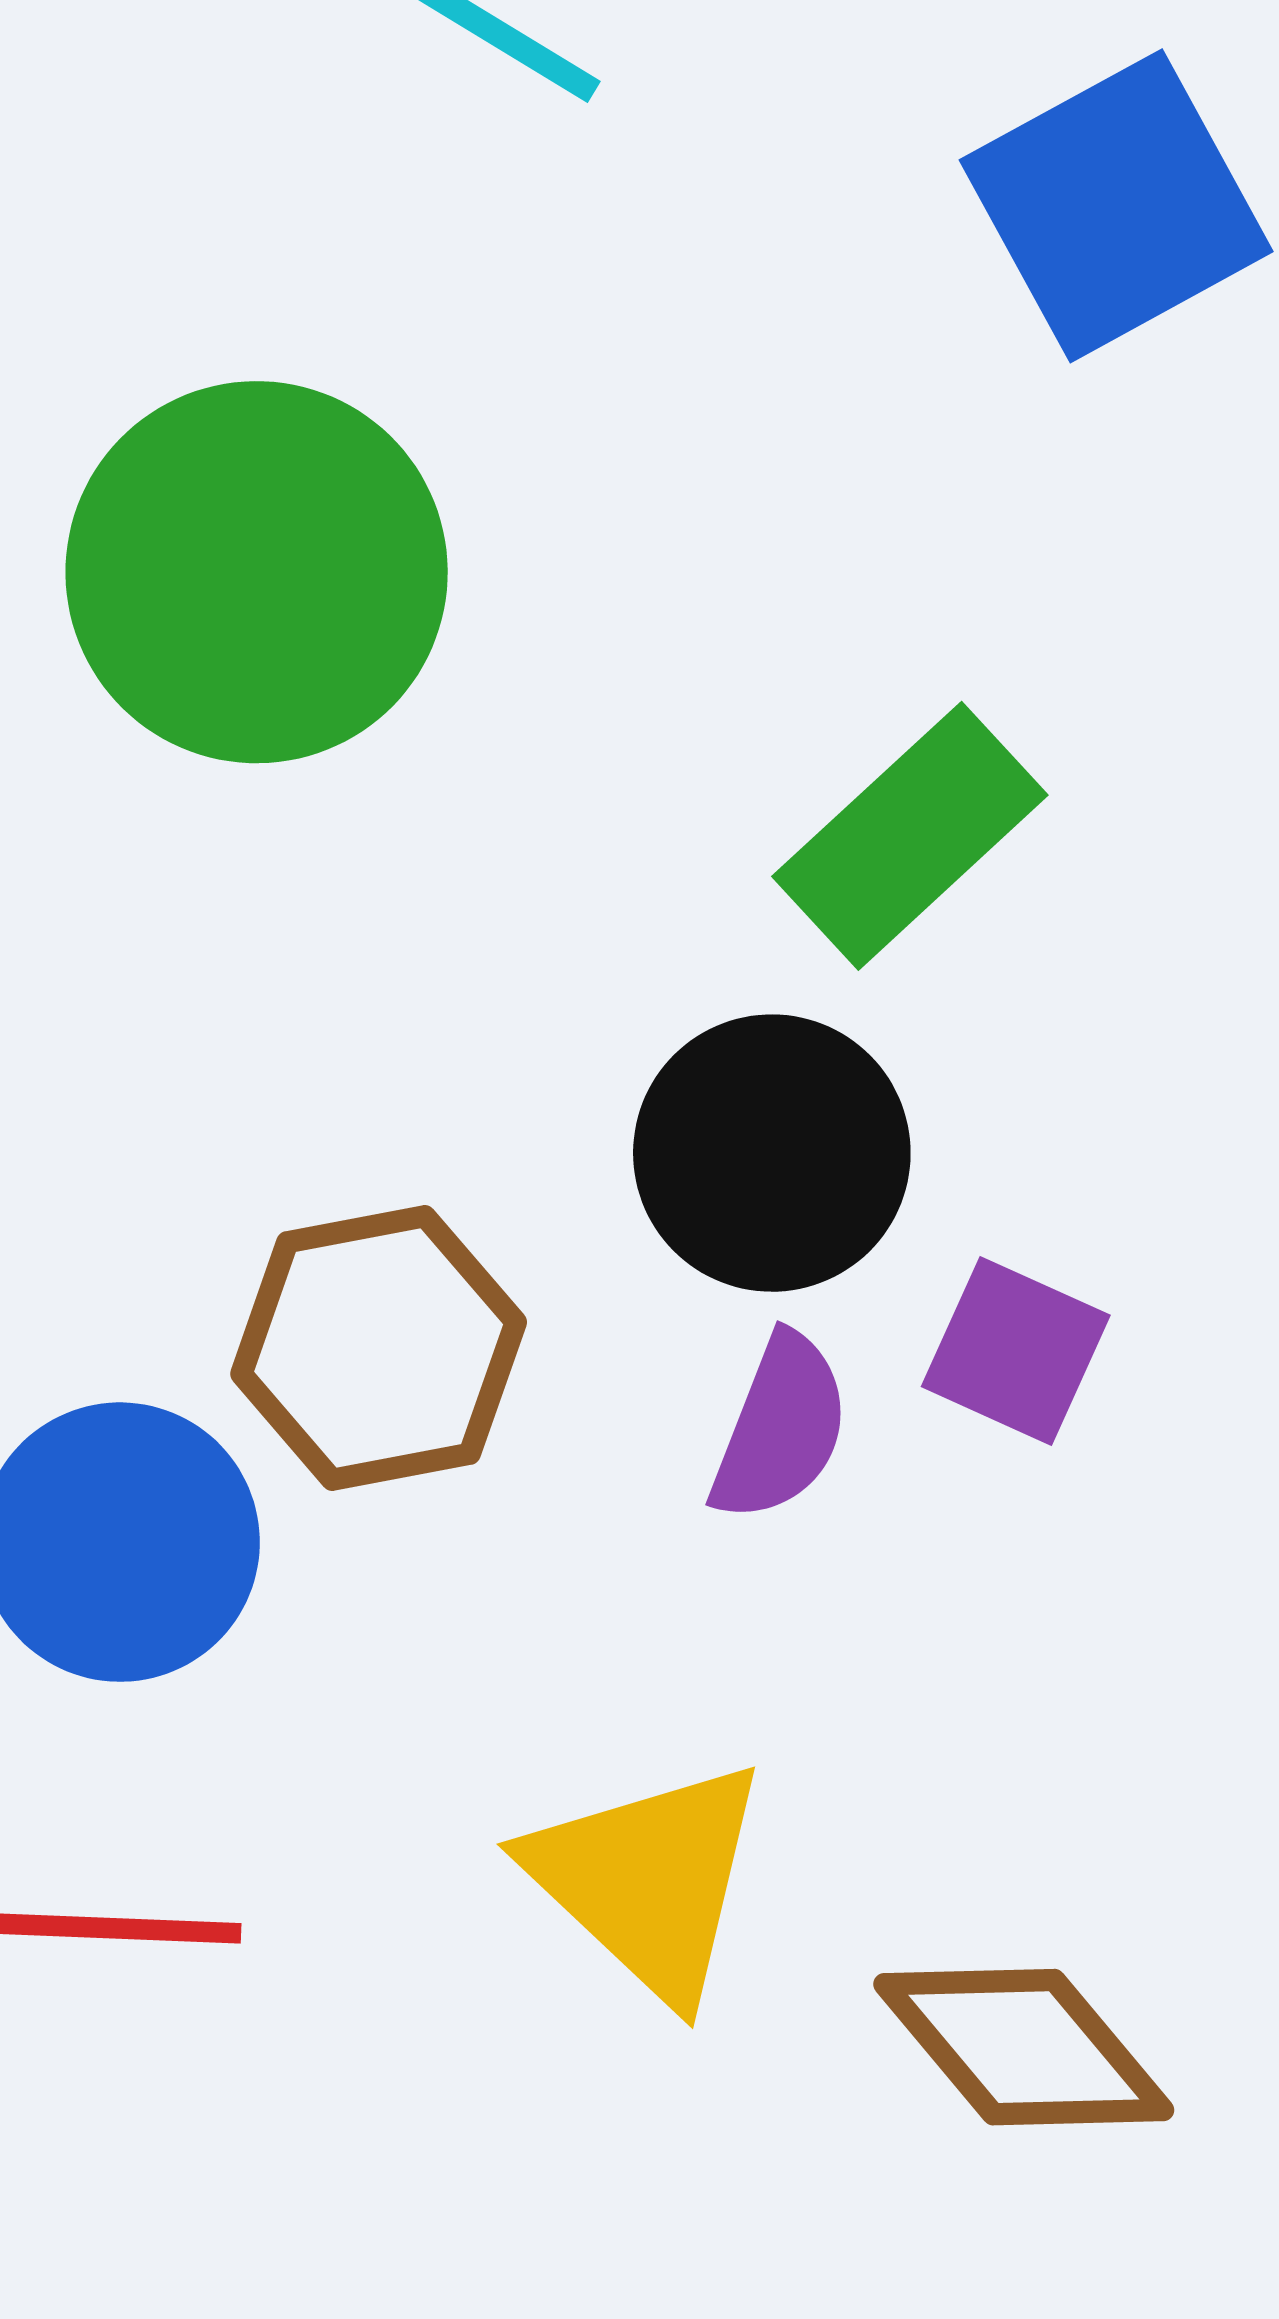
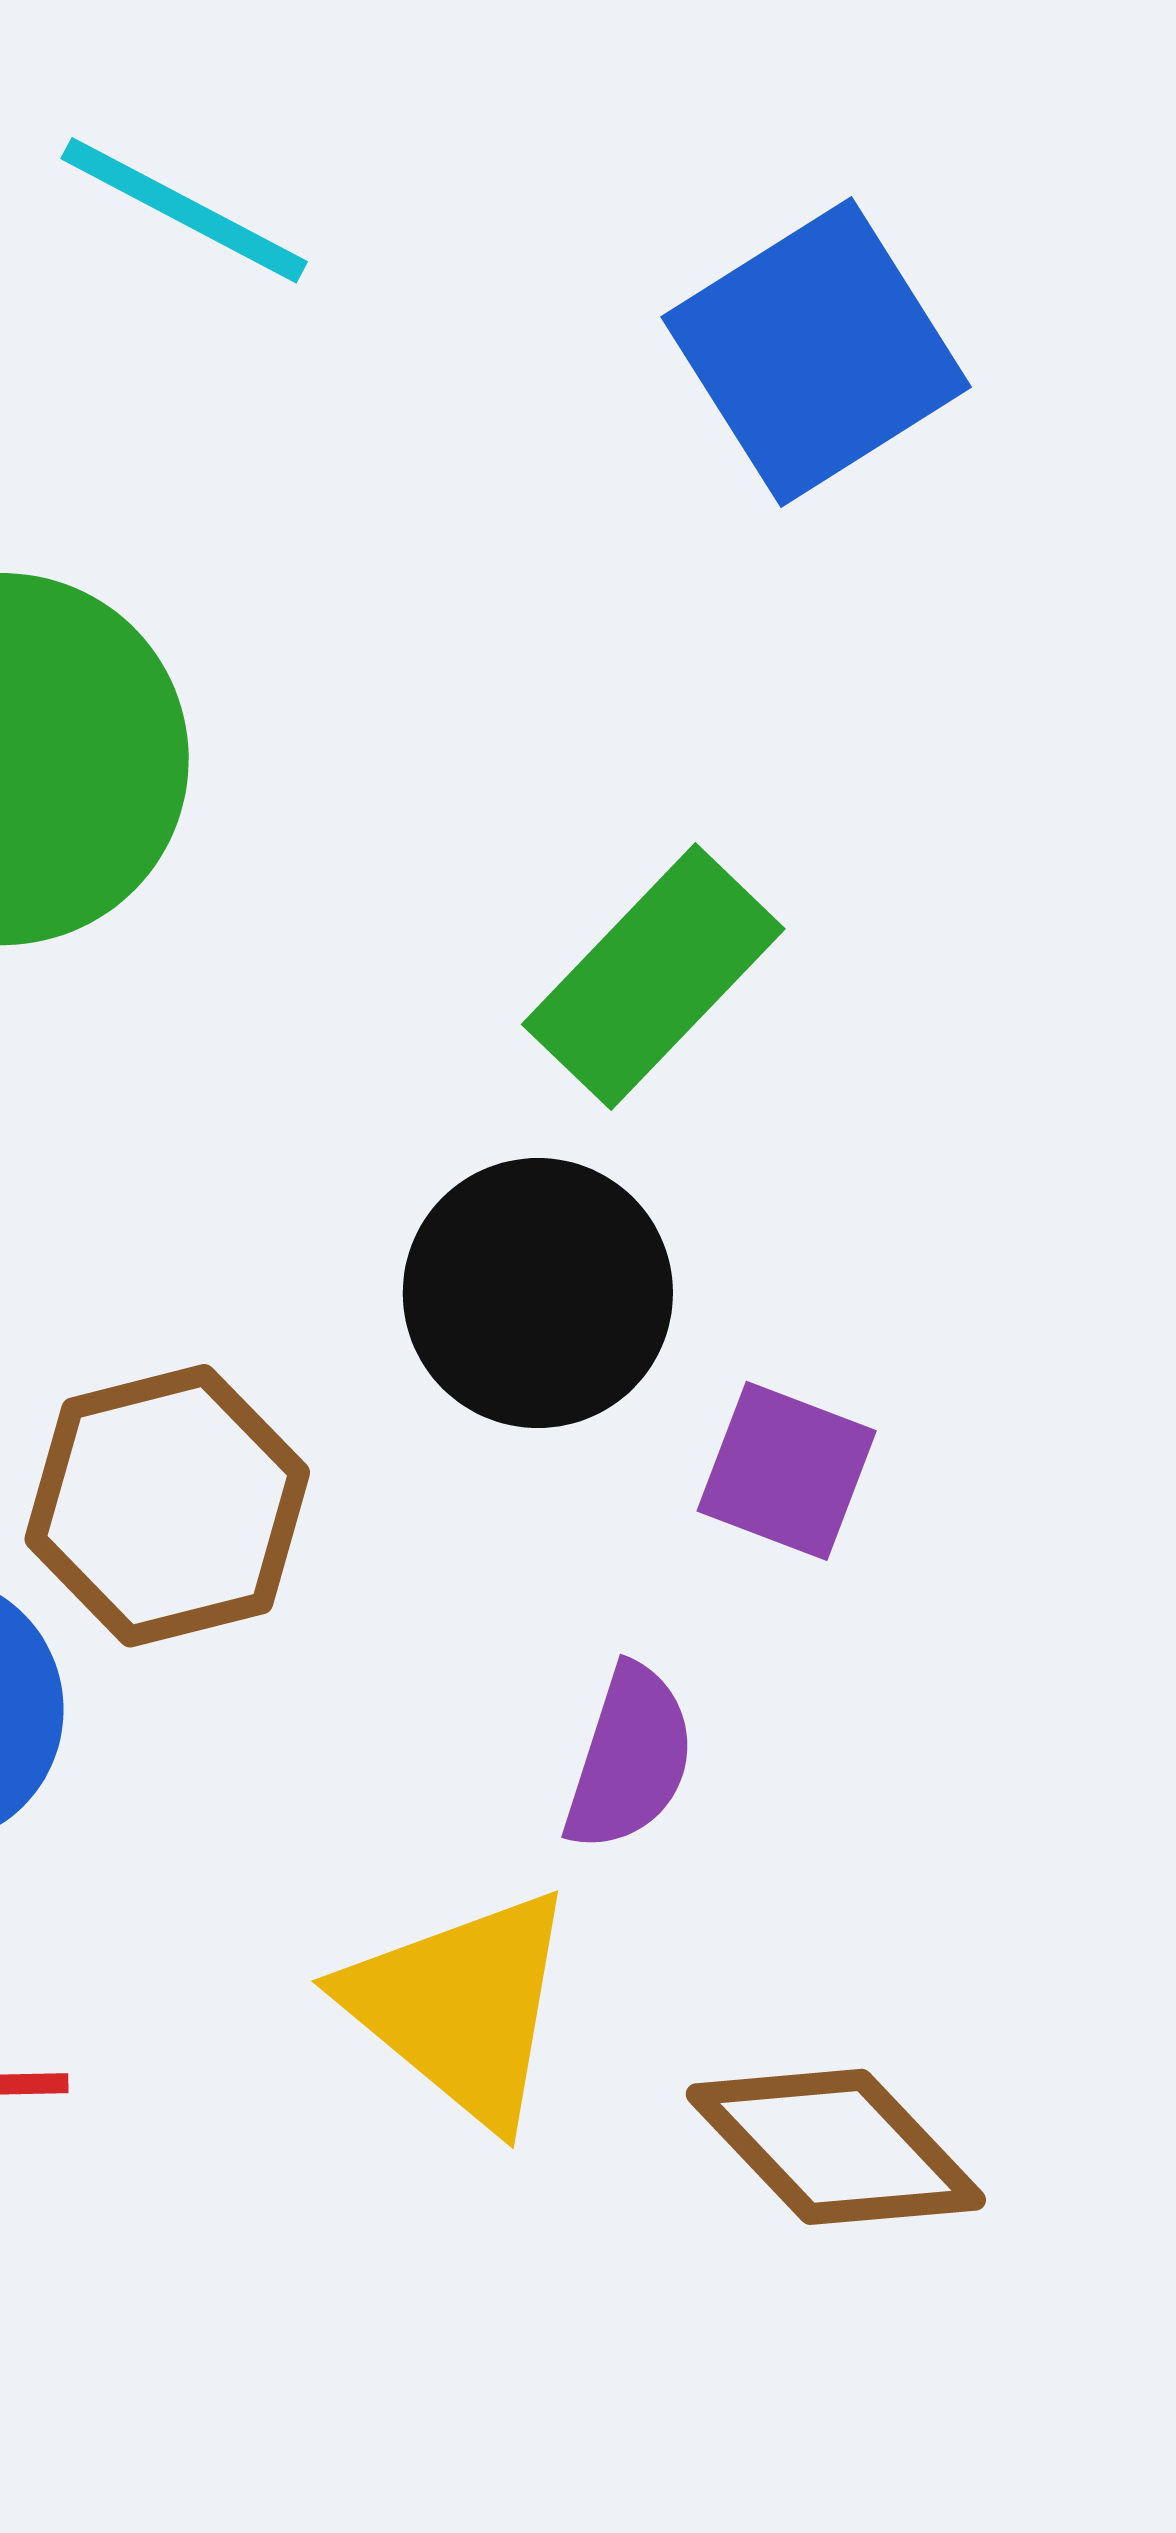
purple semicircle: (780, 1428) -> (630, 1758), moved

